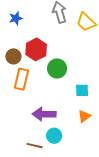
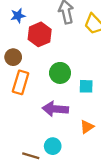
red hexagon: (36, 49) -> (40, 34), moved
cyan square: (82, 90) -> (86, 86), moved
purple arrow: (44, 114) -> (55, 109), moved

